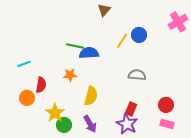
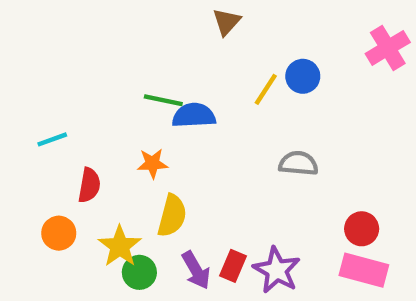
yellow semicircle: (91, 96) -> (172, 216), moved
orange circle: (27, 98) -> (59, 233), moved
red rectangle: (131, 109) -> (233, 266), moved
pink rectangle: (167, 124) -> (364, 270), size x1.5

